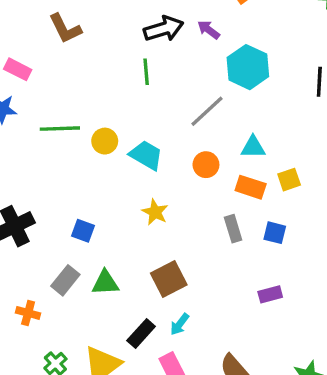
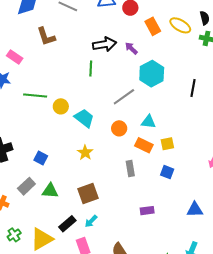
blue square: (275, 233) -> (167, 172), moved

